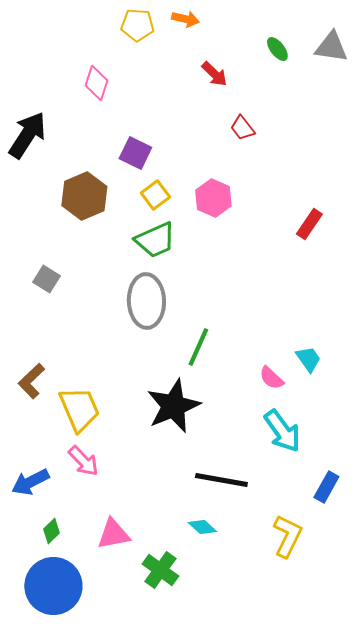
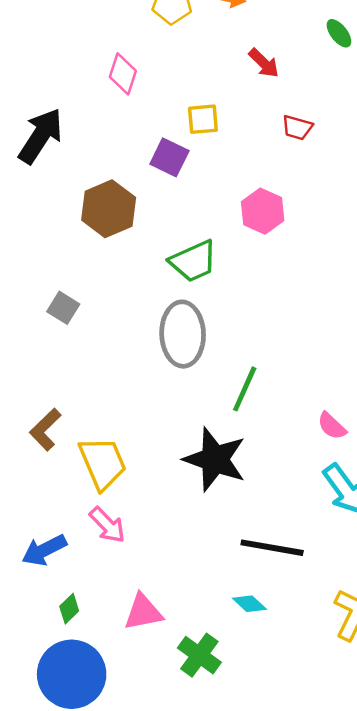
red trapezoid: (242, 128) -> (297, 128), turned -36
yellow square: (155, 195) -> (203, 119), moved, turned 32
black star: (173, 406) -> (215, 459), turned -30

